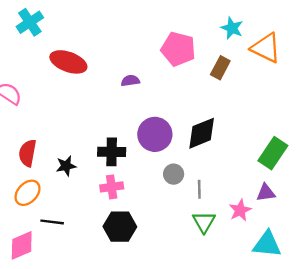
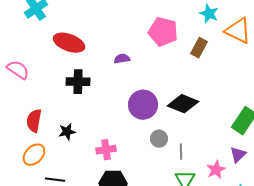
black diamond: (202, 133) -> (183, 104), turned 44
black cross: (112, 152) -> (78, 82), moved
purple triangle: (266, 193) -> (238, 155), turned -36

